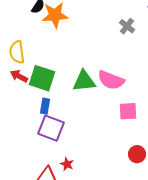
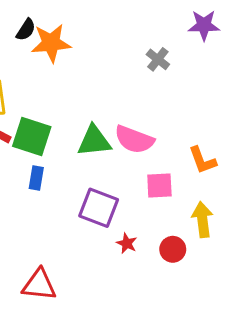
purple square: (51, 128) -> (99, 208), moved
red star: (67, 164) -> (127, 243), moved

